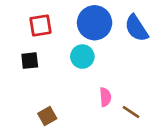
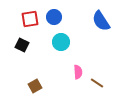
blue circle: (95, 23) -> (54, 17), moved, size x0.6
black square: (30, 61) -> (22, 45), turned 32

